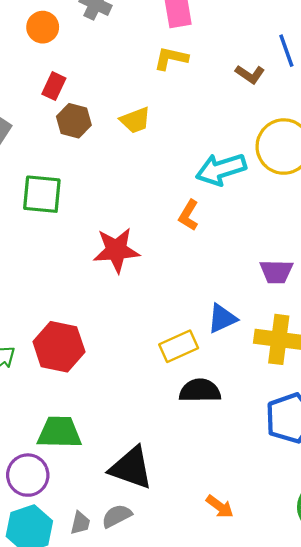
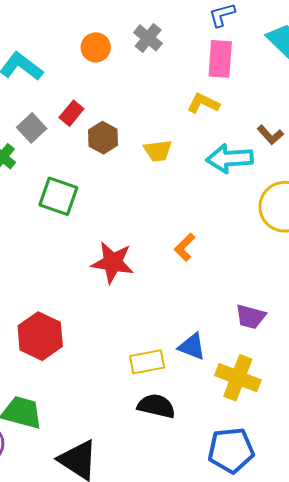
red rectangle: (54, 86) -> (71, 113), moved
cyan arrow: (221, 169) -> (229, 158), moved
blue triangle: (222, 318) -> (192, 347), turned 32

